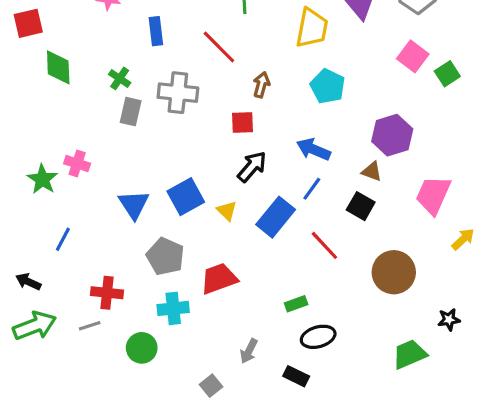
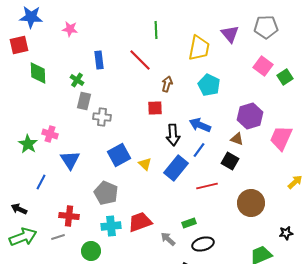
blue rectangle: (156, 31) -> (99, 60), moved
gray cross: (178, 93) -> (102, 117), moved, size x0.7
black arrow: (252, 167) -> (173, 135), moved, turned 135
pink trapezoid: (433, 195) -> (281, 138), moved
blue triangle: (134, 204) -> (70, 160), moved
red line: (324, 245) -> (207, 186), turned -60
red trapezoid: (219, 279) -> (140, 222), moved
gray arrow: (249, 351) -> (168, 239), moved, turned 105

